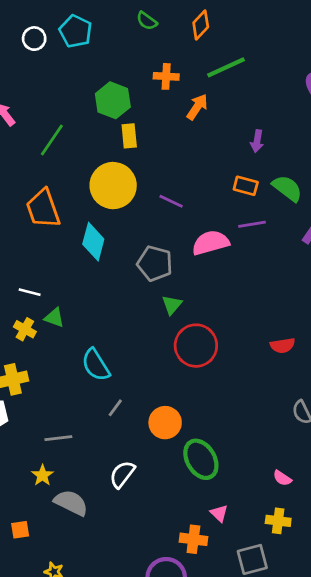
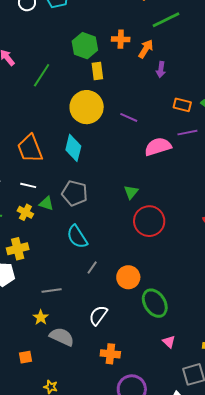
orange cross: (166, 76) -> (121, 39), moved
purple arrow: (257, 141) -> (161, 69), moved
orange trapezoid: (43, 209) -> (30, 148), moved
gray pentagon: (155, 263) -> (75, 193), moved
orange cross: (193, 539) -> (110, 354), moved

